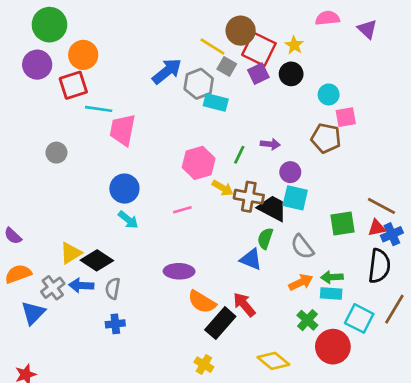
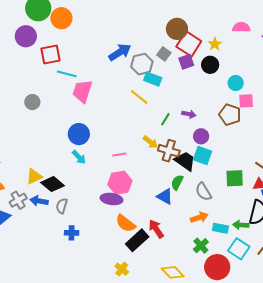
yellow line: (212, 47) -> (139, 97), moved
orange circle: (83, 55) -> (61, 18), moved
pink hexagon: (199, 163) -> (120, 183), moved
green arrow: (332, 277) -> (241, 225), moved
blue cross: (115, 324) -> (72, 233), moved

